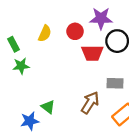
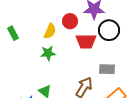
yellow semicircle: (45, 33) -> (50, 31), moved
green star: (21, 66) -> (48, 53), moved

